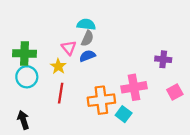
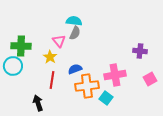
blue semicircle: (87, 56) -> (75, 69), moved
cyan circle: (27, 77) -> (13, 66), moved
black arrow: (23, 120) -> (38, 103), moved

